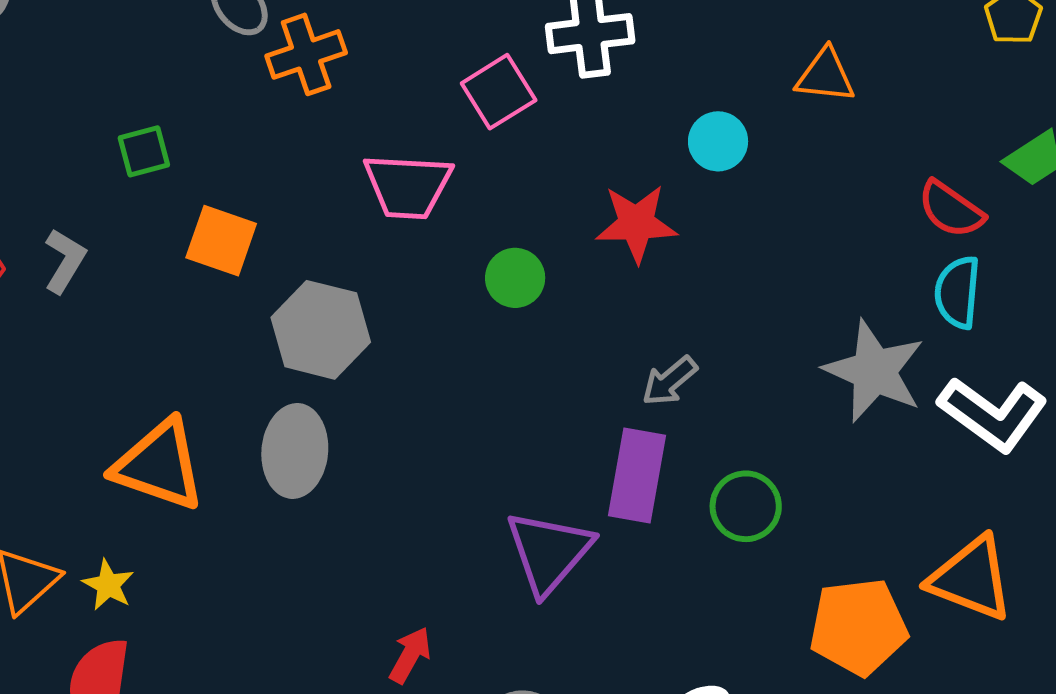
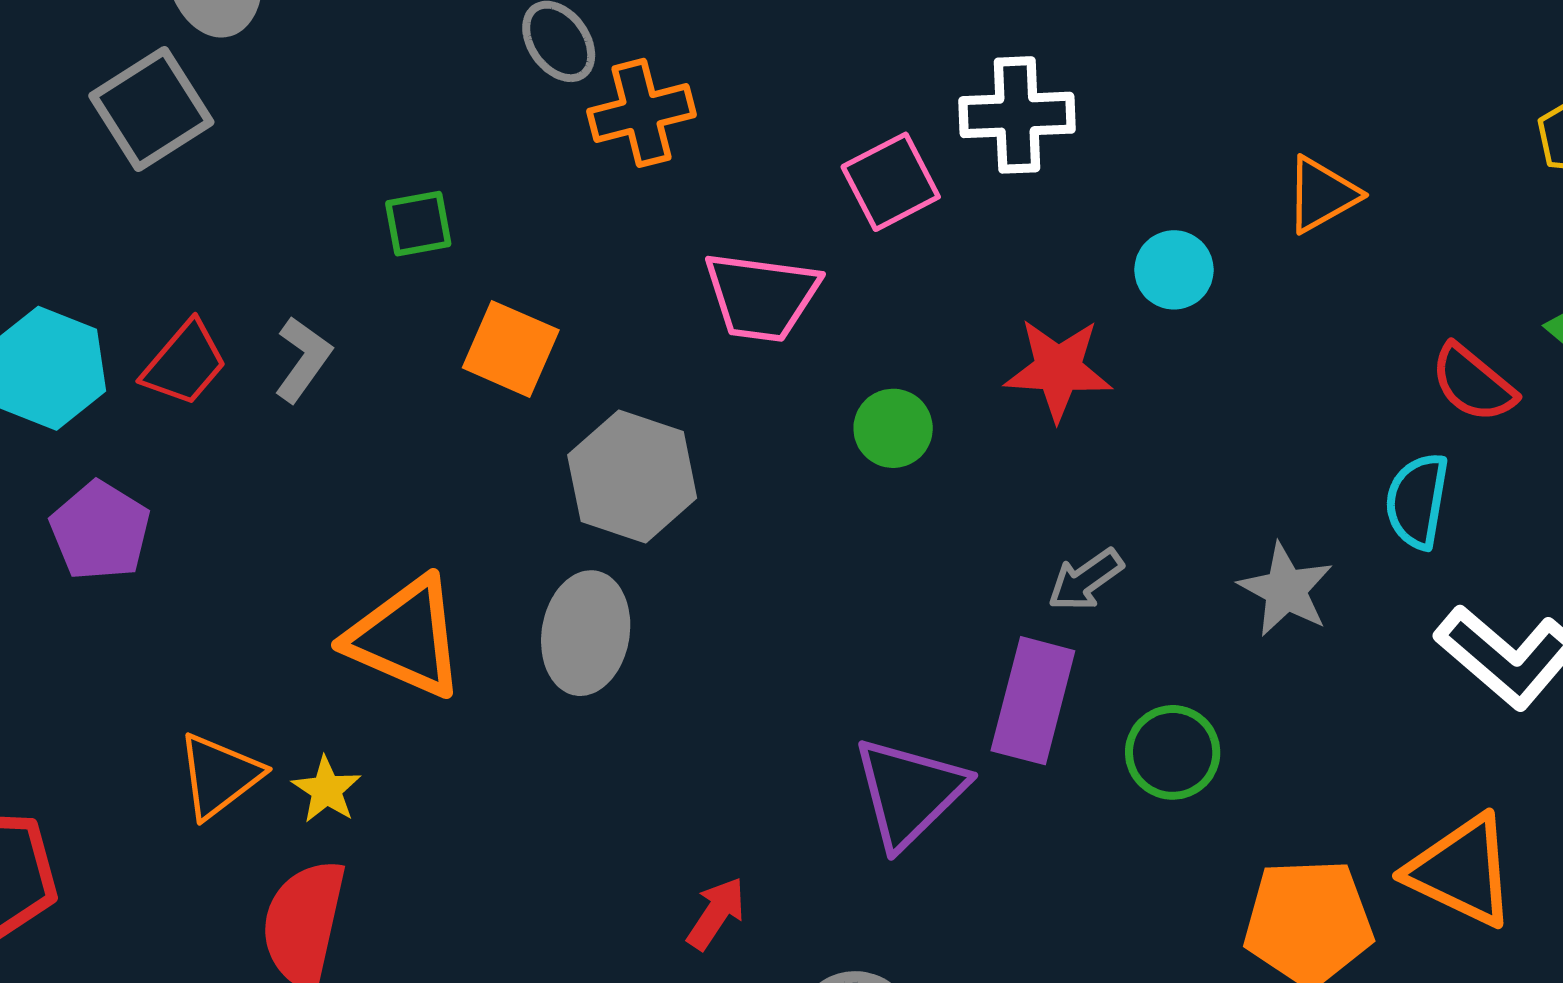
orange triangle: (825, 76) -> (1322, 195), turned -40
cyan semicircle: (958, 292) -> (1417, 501), moved
gray star: (874, 371) -> (1286, 590), moved, size x0.7

